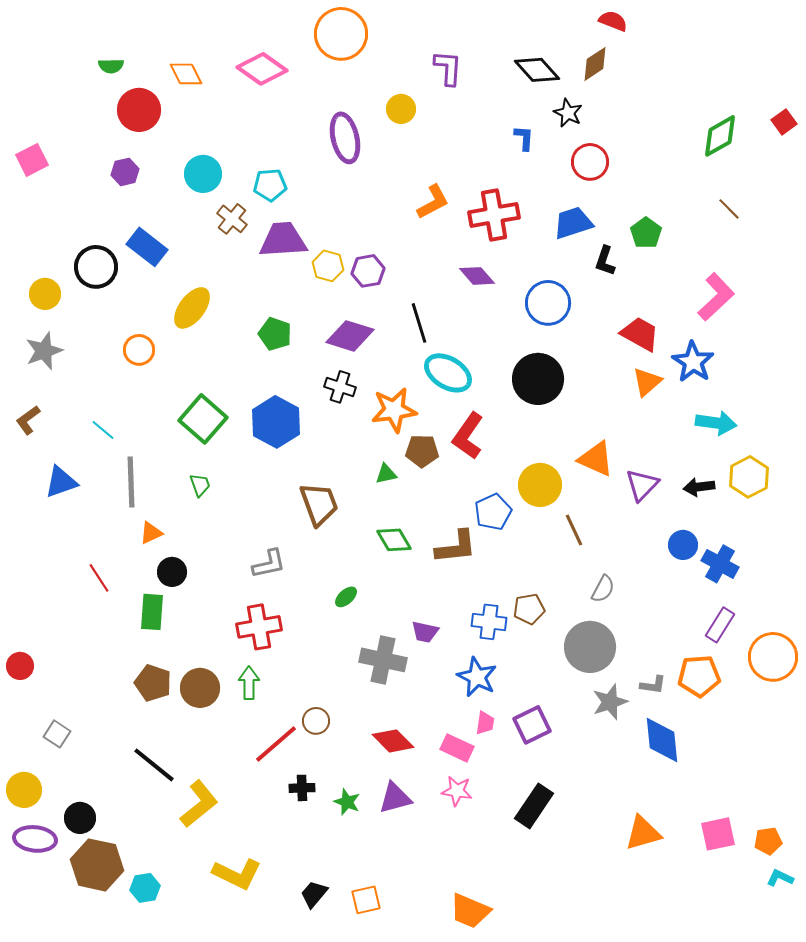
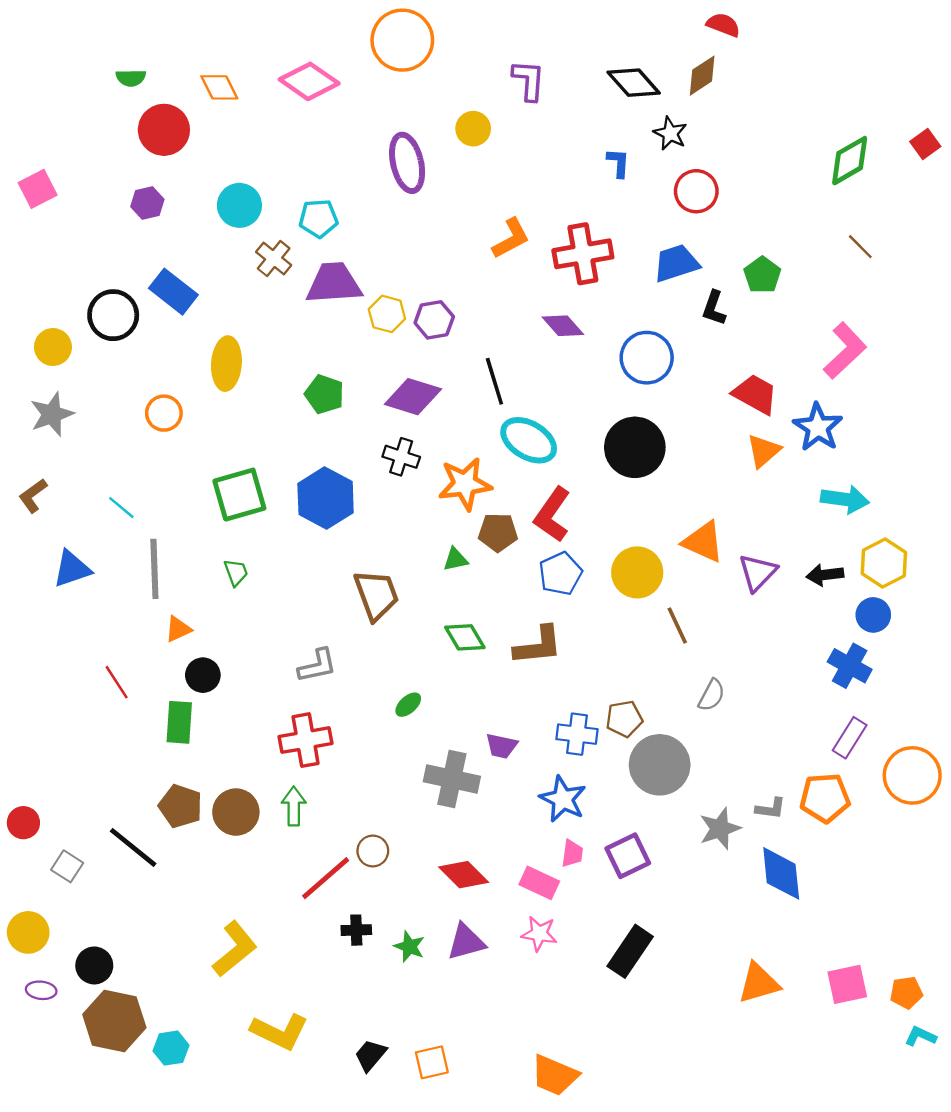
yellow ellipse: (192, 308) -> (226, 364), turned -33
green square: (203, 419) -> (239, 495), turned 33
blue pentagon: (493, 512) -> (560, 574), moved
blue circle: (683, 545) -> (873, 615), moved
gray circle: (590, 647) -> (660, 765), moved
red circle: (20, 666) -> (23, 823), moved
black line: (154, 765) -> (133, 847), moved
purple ellipse: (35, 839) -> (41, 990), size x0.6

